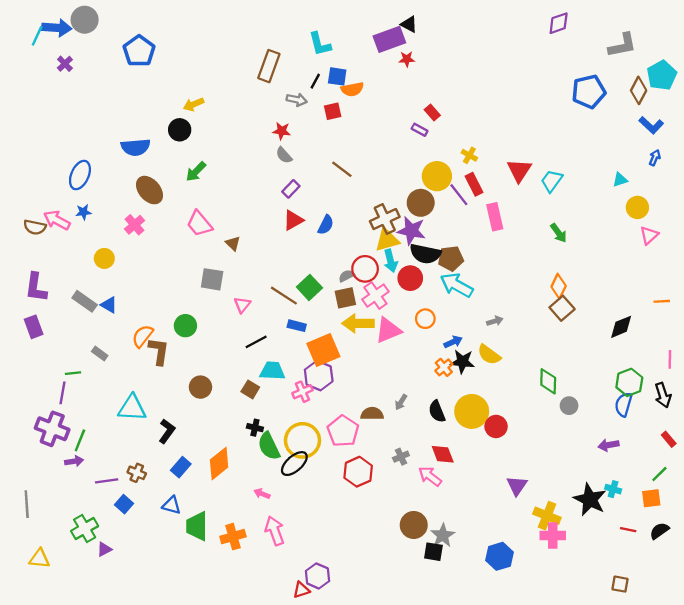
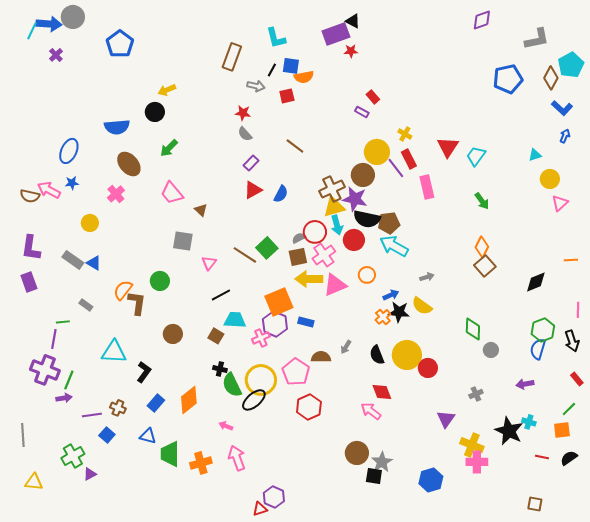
blue rectangle: (297, 326) -> (306, 322), moved
gray cross: (401, 457) -> (476, 394), moved

